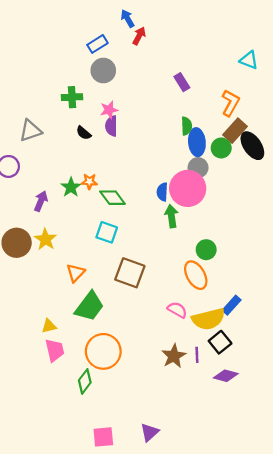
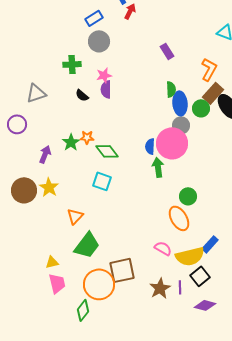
brown square: (130, 273) -> (122, 270), moved, turned -32

